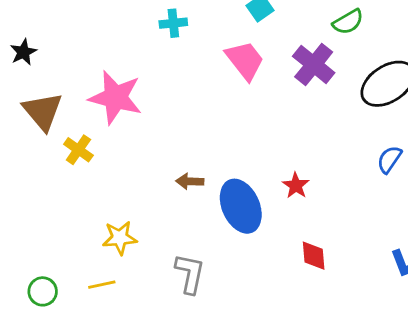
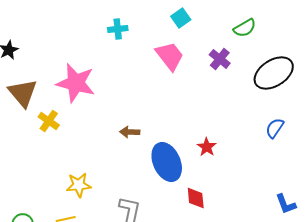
purple cross: (314, 64) -> (220, 59), size x0.7
brown arrow: (190, 181) -> (130, 132), moved
red diamond: (314, 256) -> (196, 198), moved

